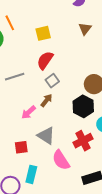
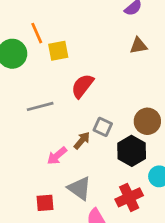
brown triangle: (85, 29) -> (138, 46), turned 40
yellow square: (43, 33) -> (58, 51), moved
gray square: (52, 81) -> (103, 127), moved, turned -32

